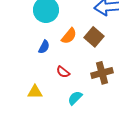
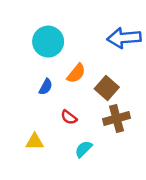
brown square: (94, 37) -> (107, 88), moved

